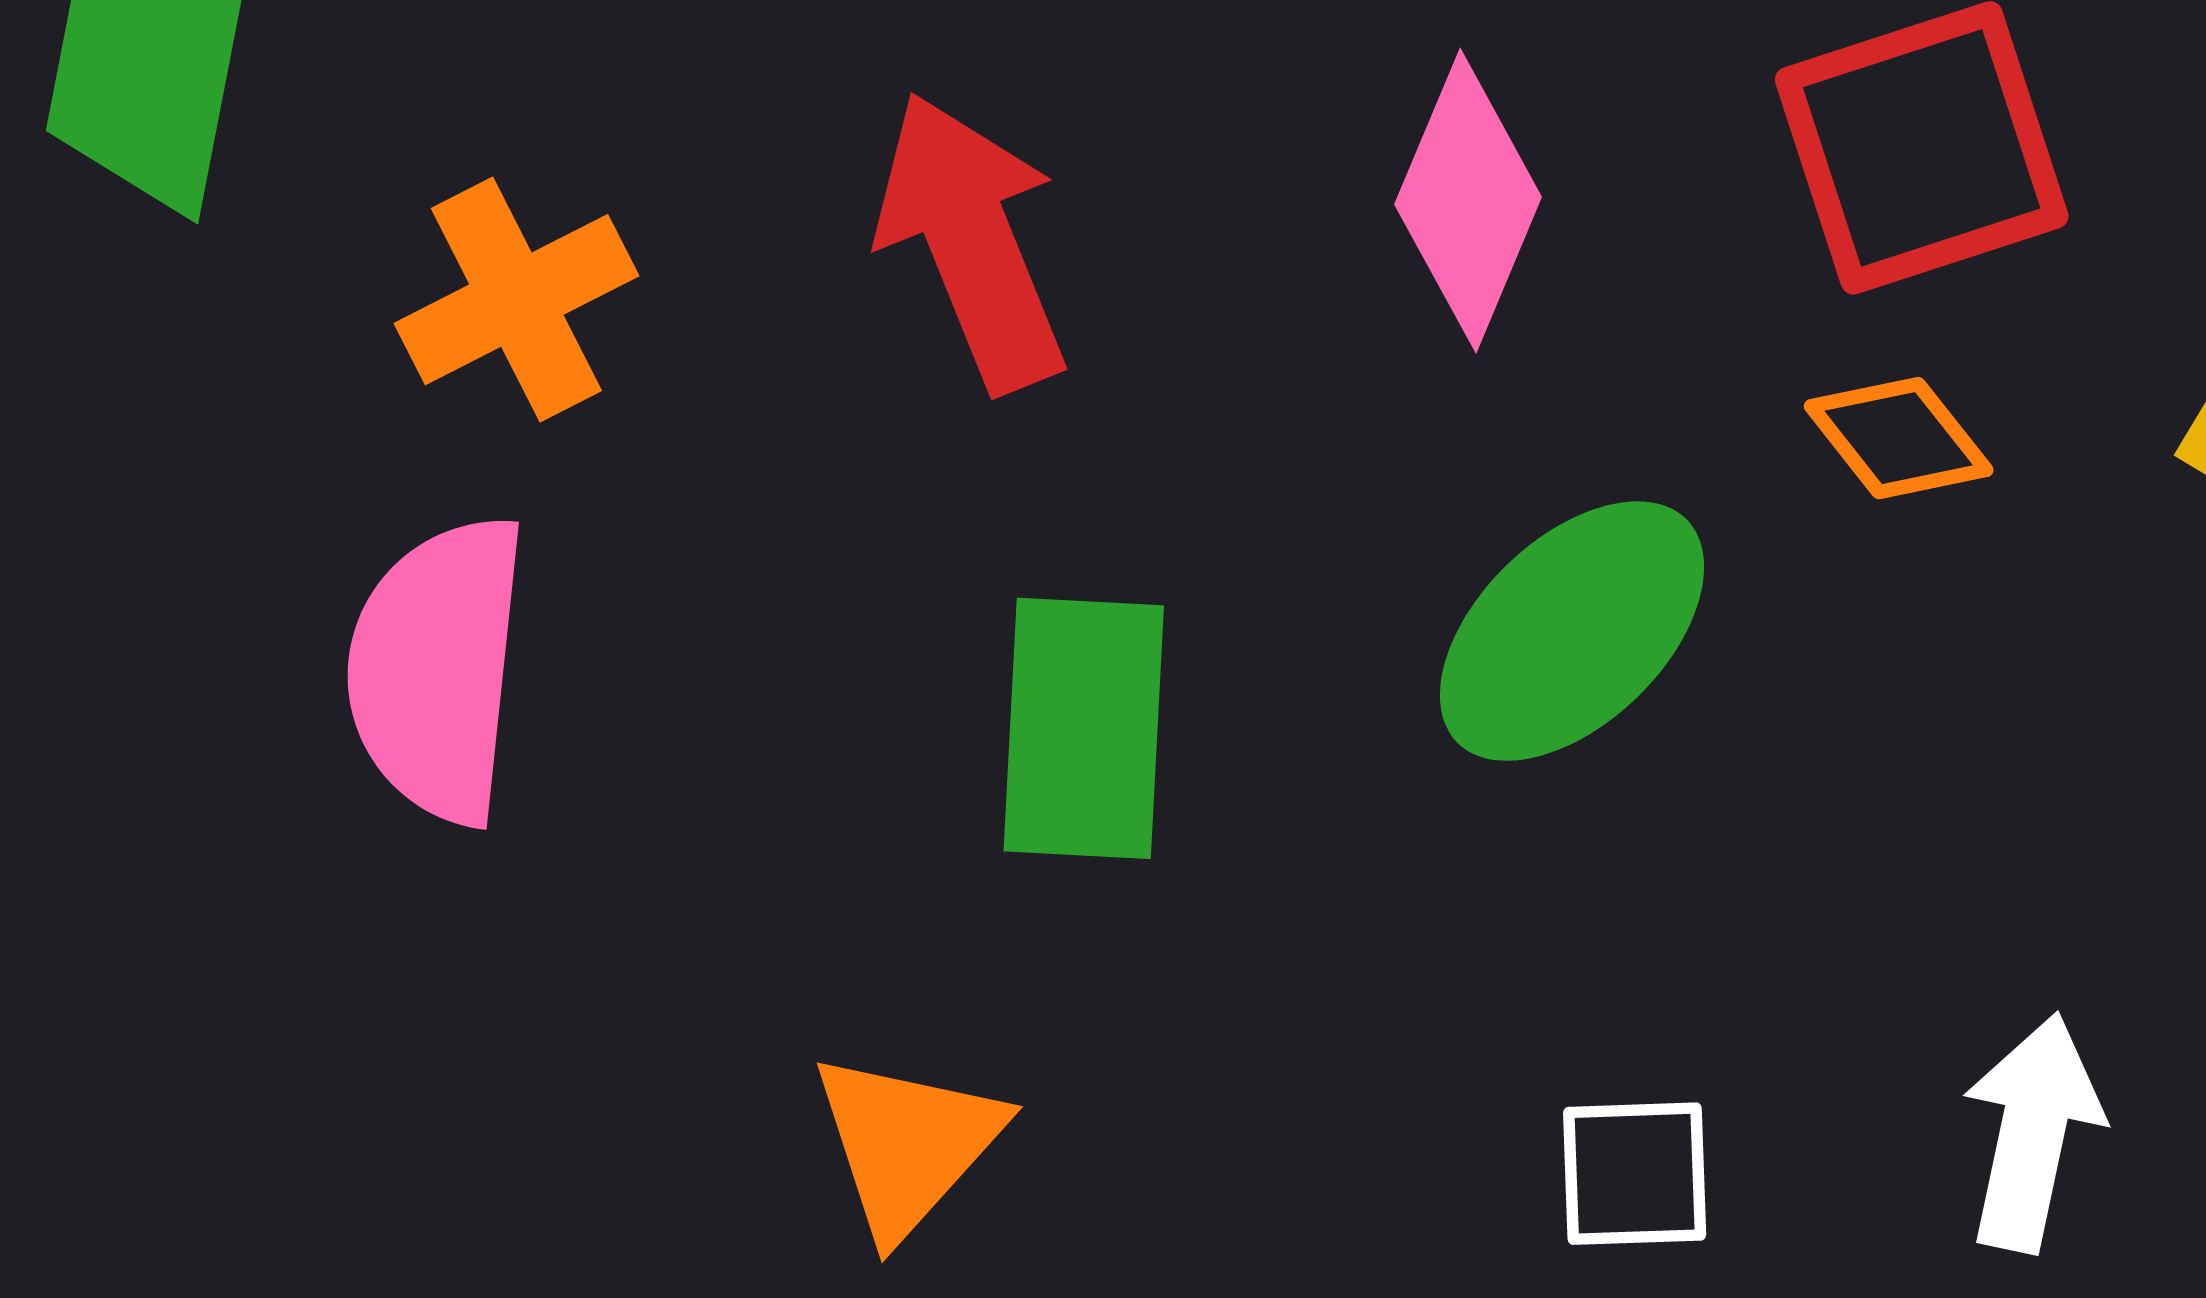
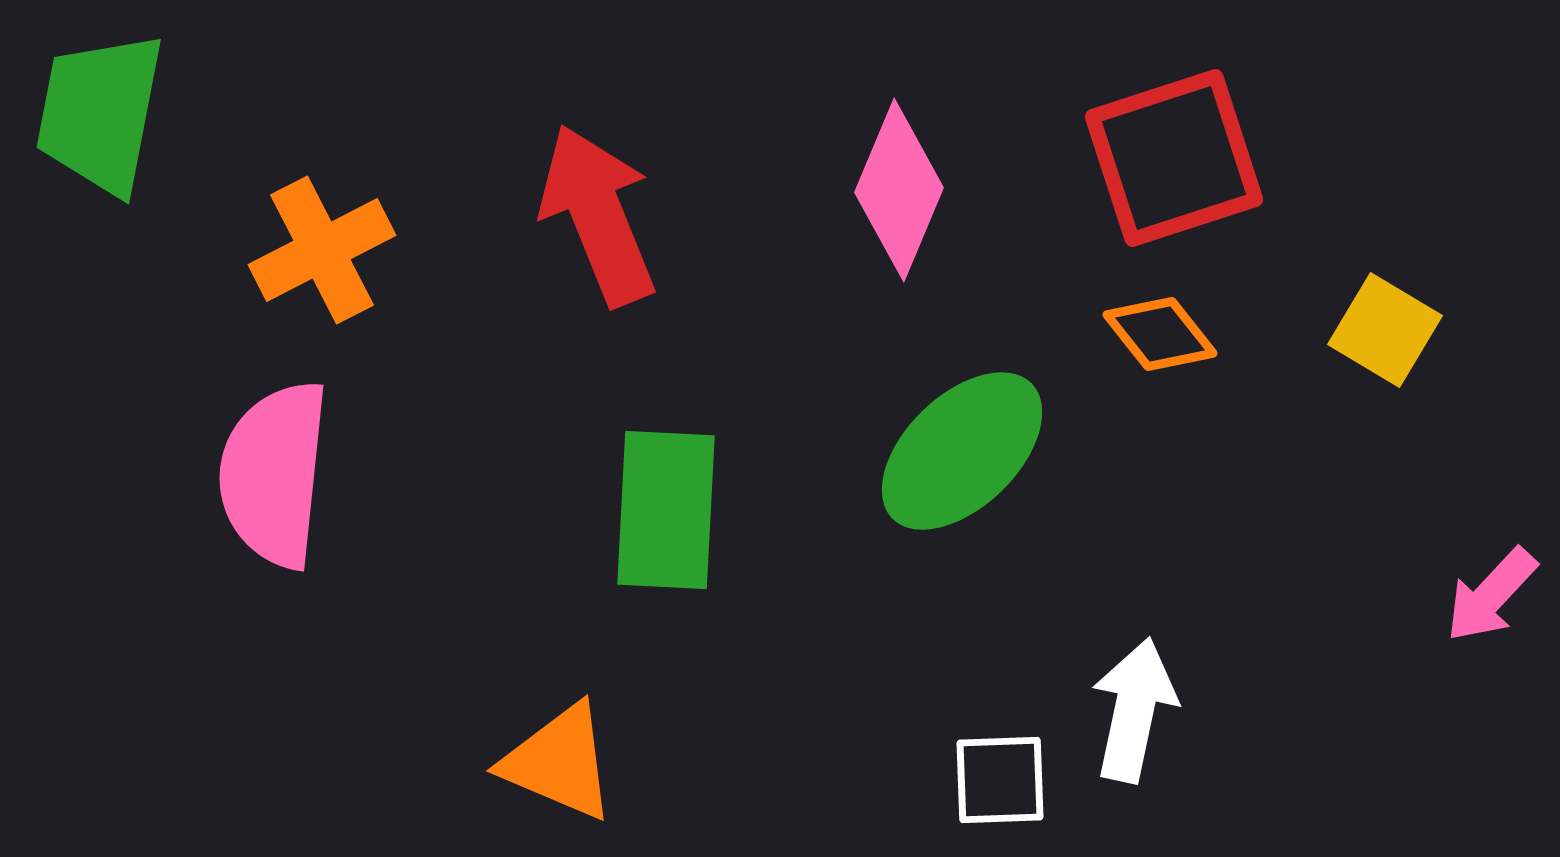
white arrow: (2032, 1132) -> (1134, 710), moved
orange triangle: (907, 1144) -> (559, 762), turned -49

